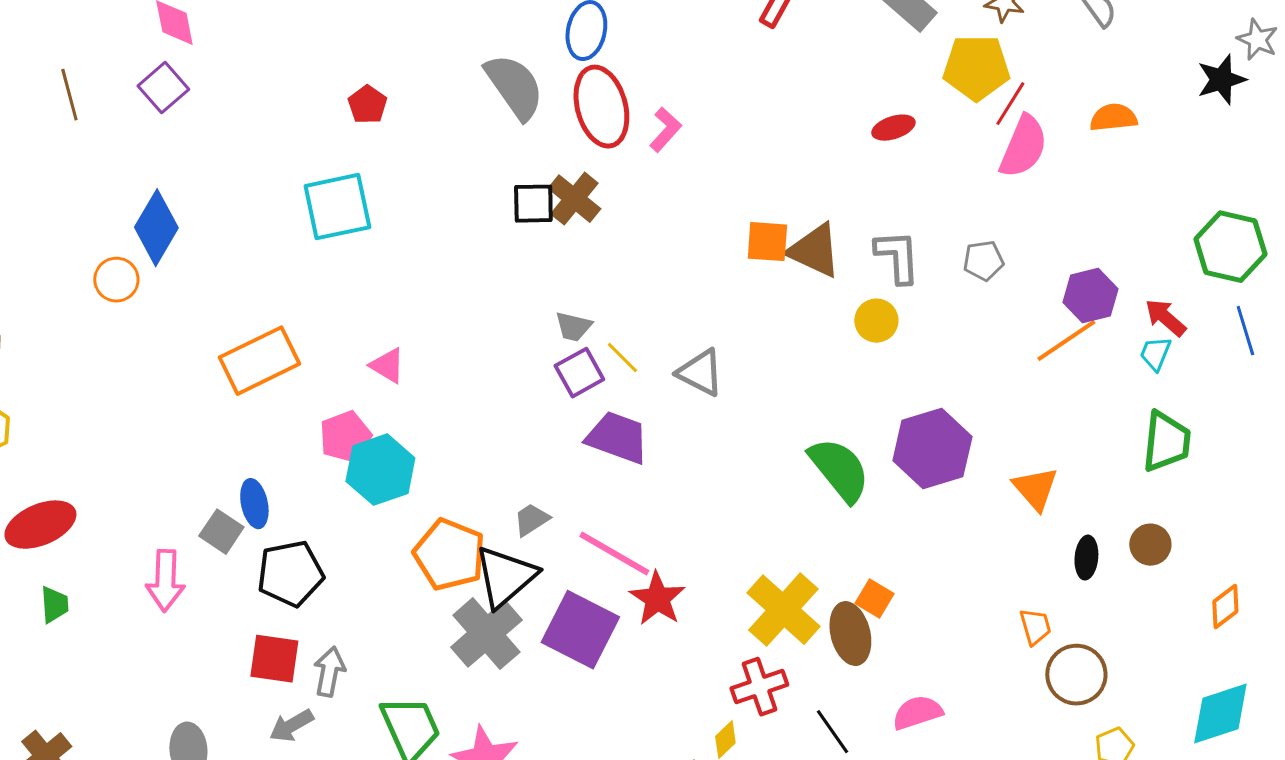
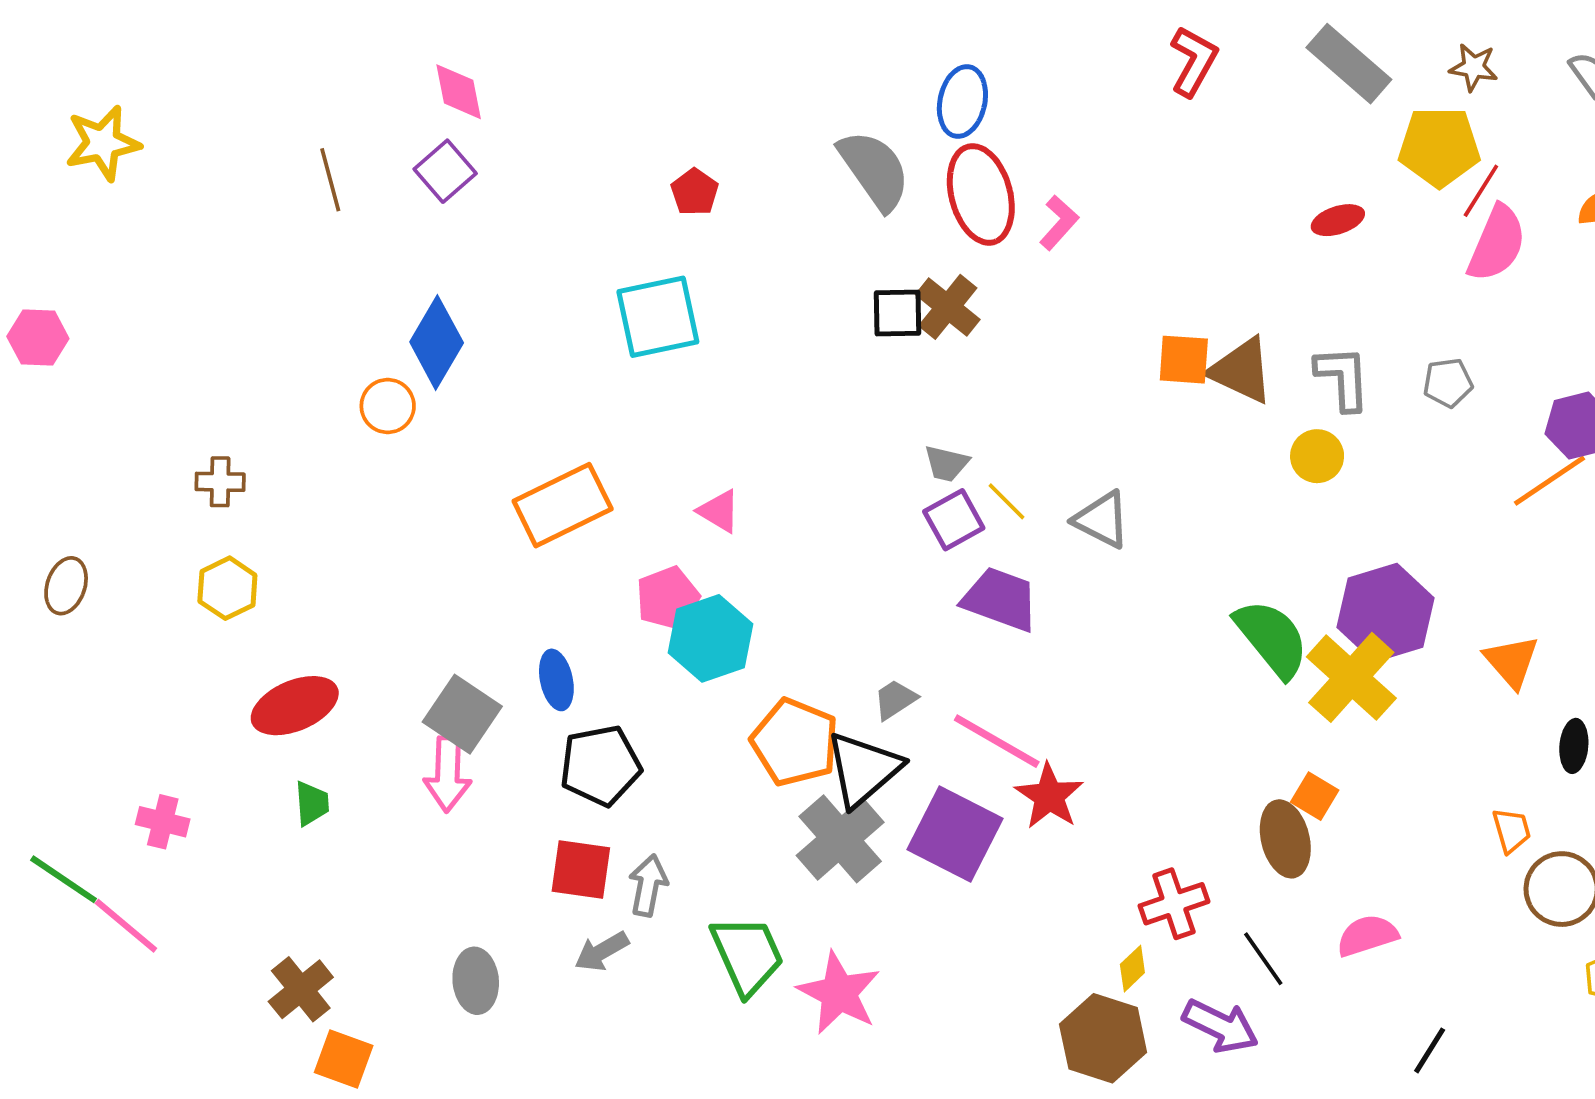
gray square: (221, 532) -> (462, 714), moved, size x1.4
yellow cross: (783, 610) -> (1351, 677), moved

